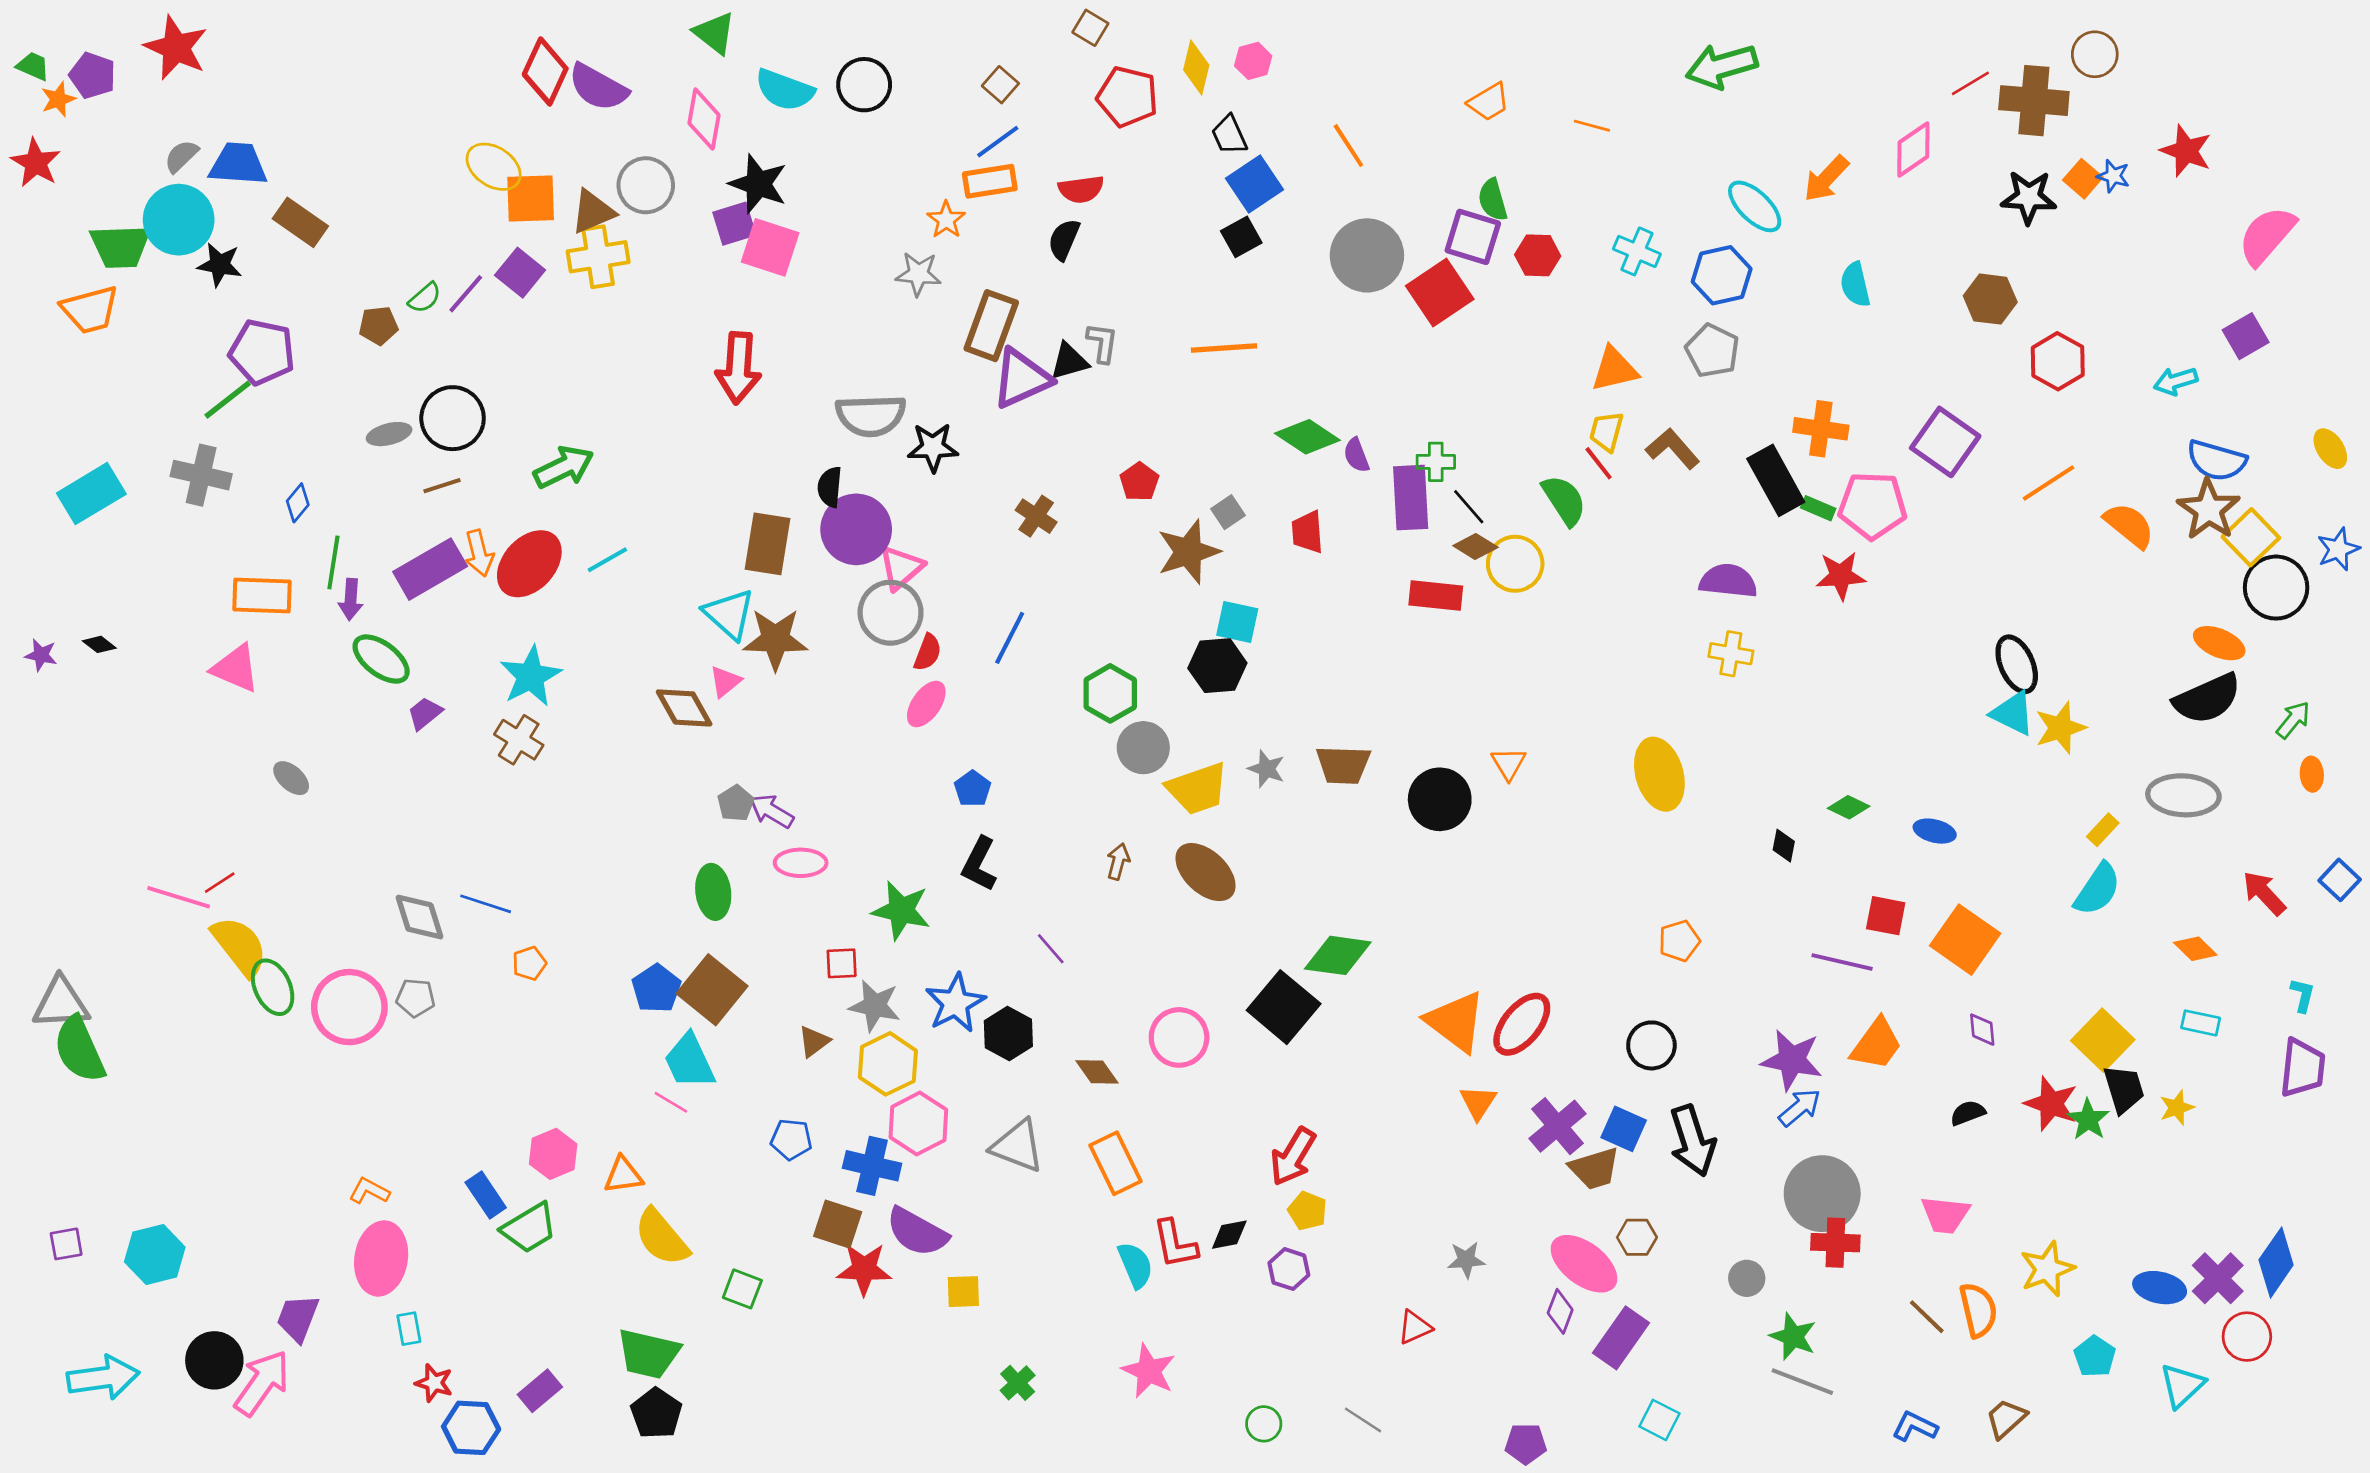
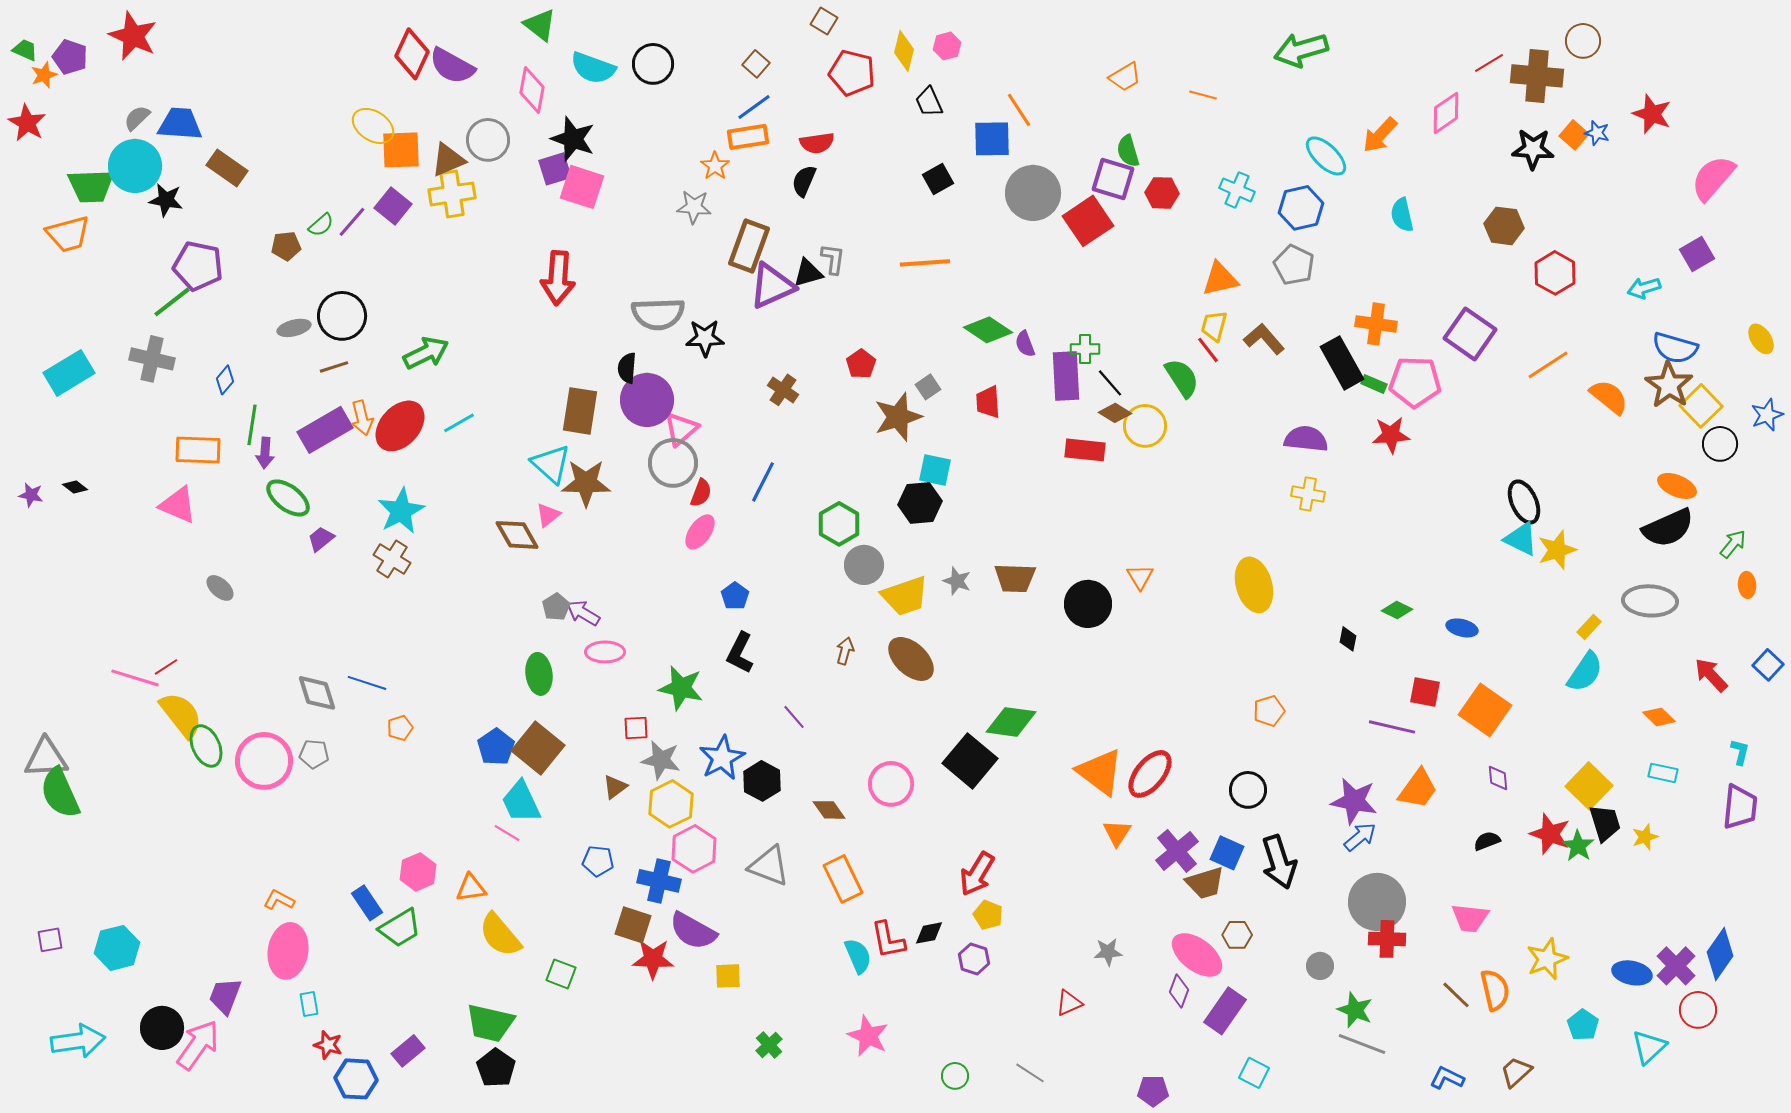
blue square: (1254, 184) -> (992, 139), moved, turned 33
black circle: (2276, 588) -> (1720, 444), size x0.7

